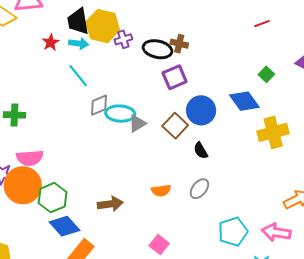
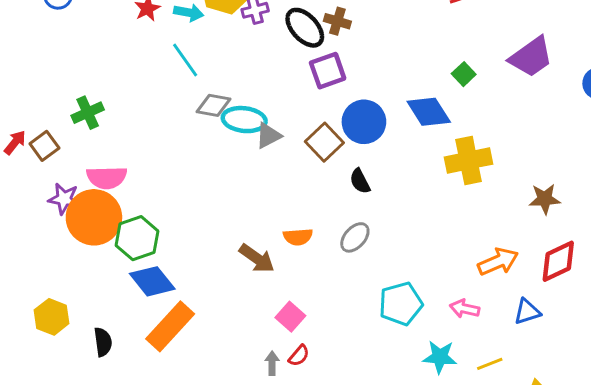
black ellipse: (158, 49) -> (305, 28), turned 32
gray diamond: (99, 105) -> (214, 105), turned 30
green cross: (14, 115) -> (88, 113), turned -30
brown arrow: (110, 204) -> (257, 258), moved, turned 40
pink arrow: (276, 232) -> (465, 309), size x0.7

